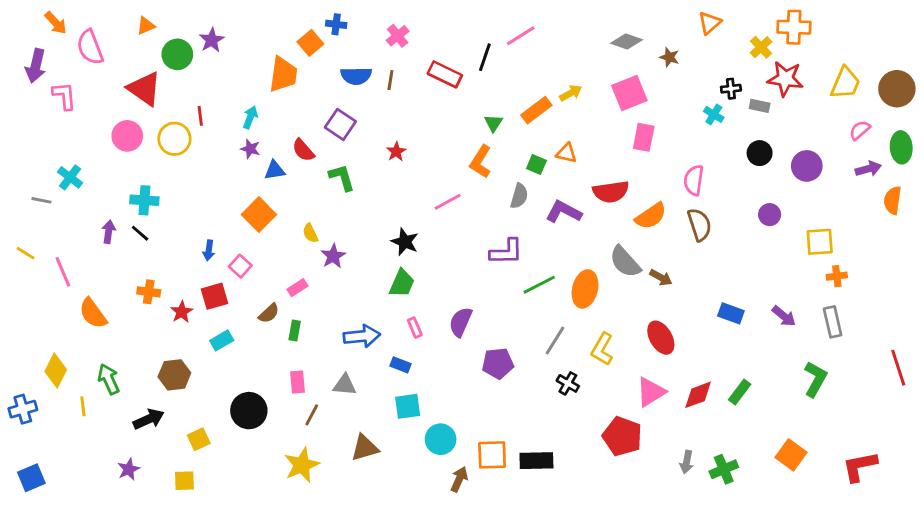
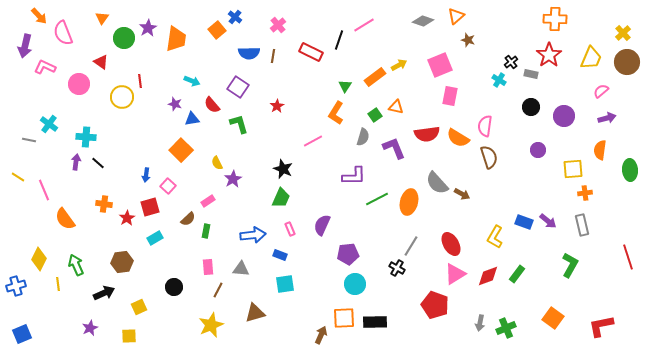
orange triangle: (709, 23) -> (456, 16), moved
blue cross: (336, 24) -> (235, 17), turned 32
orange triangle: (146, 26) -> (102, 18), turned -32
gray diamond: (627, 41) -> (423, 21), moved
yellow cross: (761, 47) -> (623, 33), moved
orange trapezoid: (283, 74) -> (176, 39), moved
red star: (785, 79) -> (549, 55), turned 30
red triangle: (144, 89) -> (101, 62), size x0.6
black cross: (731, 89) -> (511, 62), turned -32
pink L-shape: (64, 96) -> (45, 67), turned -60
cyan arrow: (250, 117) -> (192, 81), moved, turned 91
pink circle: (127, 136) -> (79, 84), moved
green ellipse: (901, 147) -> (630, 170), moved
green square: (536, 165) -> (375, 115), turned 32
cyan cross: (144, 200) -> (86, 137), moved
orange semicircle: (893, 200) -> (600, 150), moved
purple L-shape: (564, 212) -> (394, 148), turned 40
orange semicircle: (651, 216) -> (458, 138), moved, turned 65
blue rectangle: (731, 313) -> (524, 222), moved
red ellipse: (661, 338) -> (451, 244), moved
gray line: (555, 340) -> (411, 246), moved
yellow L-shape: (602, 349) -> (495, 237), moved
black circle: (249, 411) -> (174, 287), size x0.7
cyan circle: (441, 439) -> (355, 284), moved

